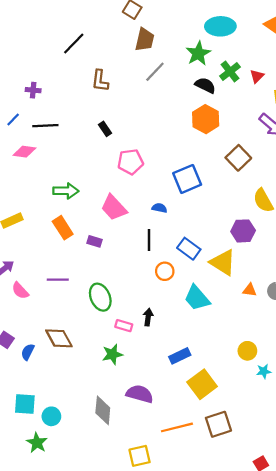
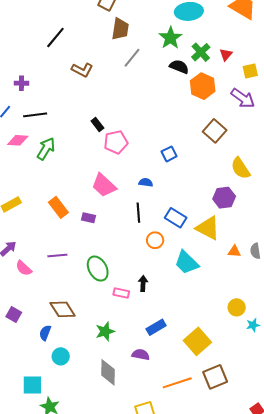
brown L-shape: (100, 81) -> (82, 70), turned -65
orange hexagon: (206, 119) -> (203, 86), moved
black rectangle: (105, 129) -> (97, 125), moved
blue square: (187, 179) -> (169, 154), size x0.6
green arrow: (66, 191) -> (46, 149), moved, turned -55
blue semicircle: (28, 352) -> (45, 333), moved
green star: (112, 354) -> (105, 331), moved
blue rectangle: (180, 356) -> (156, 327), moved
purple semicircle: (140, 394) -> (141, 355), size x0.7
cyan square: (25, 404) -> (32, 385), moved
cyan circle: (51, 416) -> (61, 356), moved

